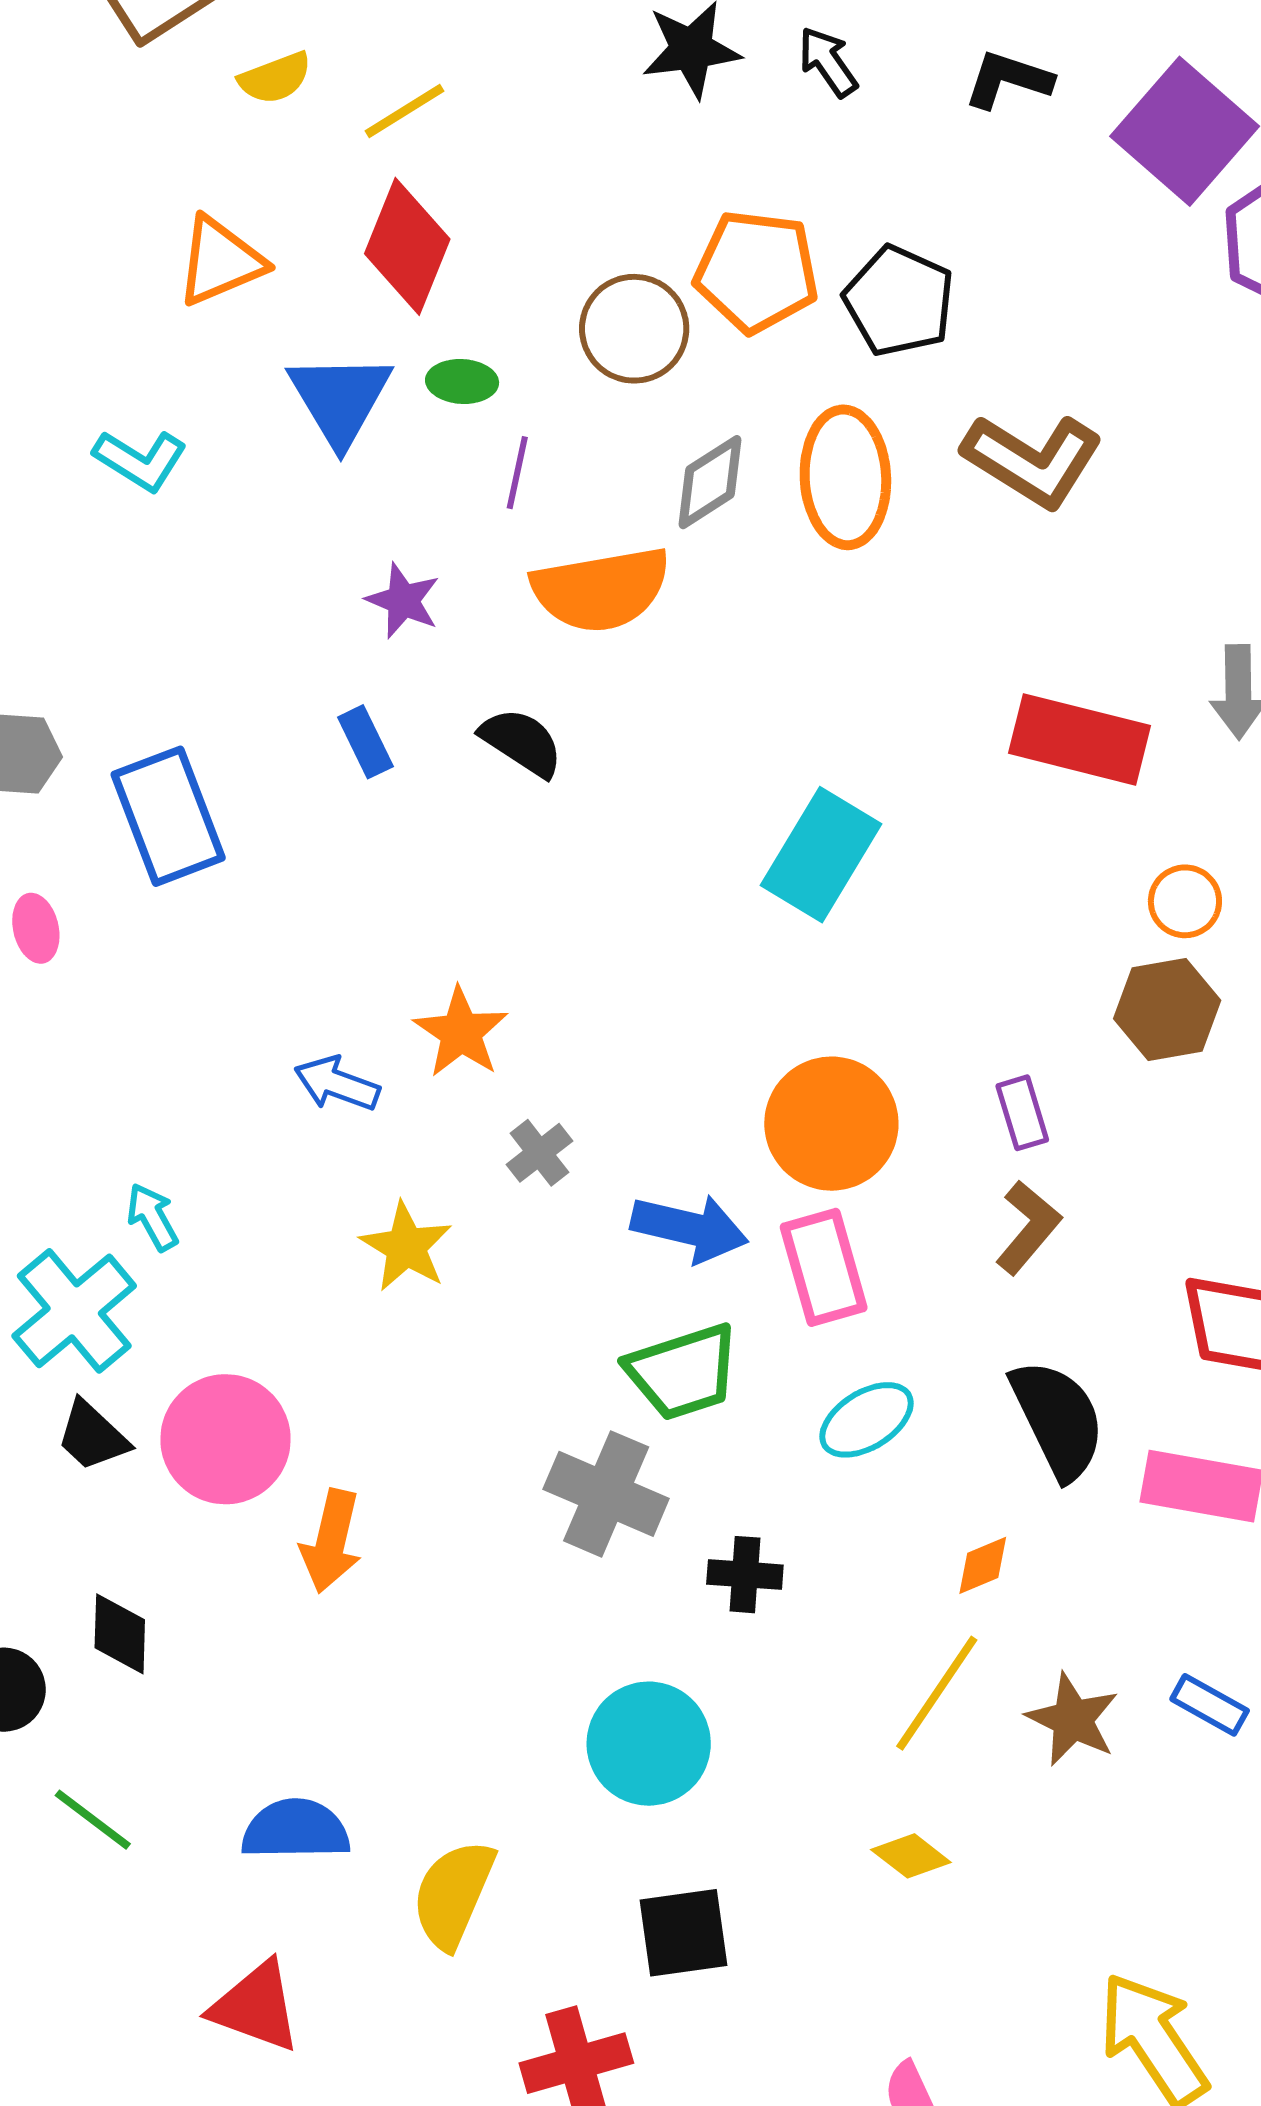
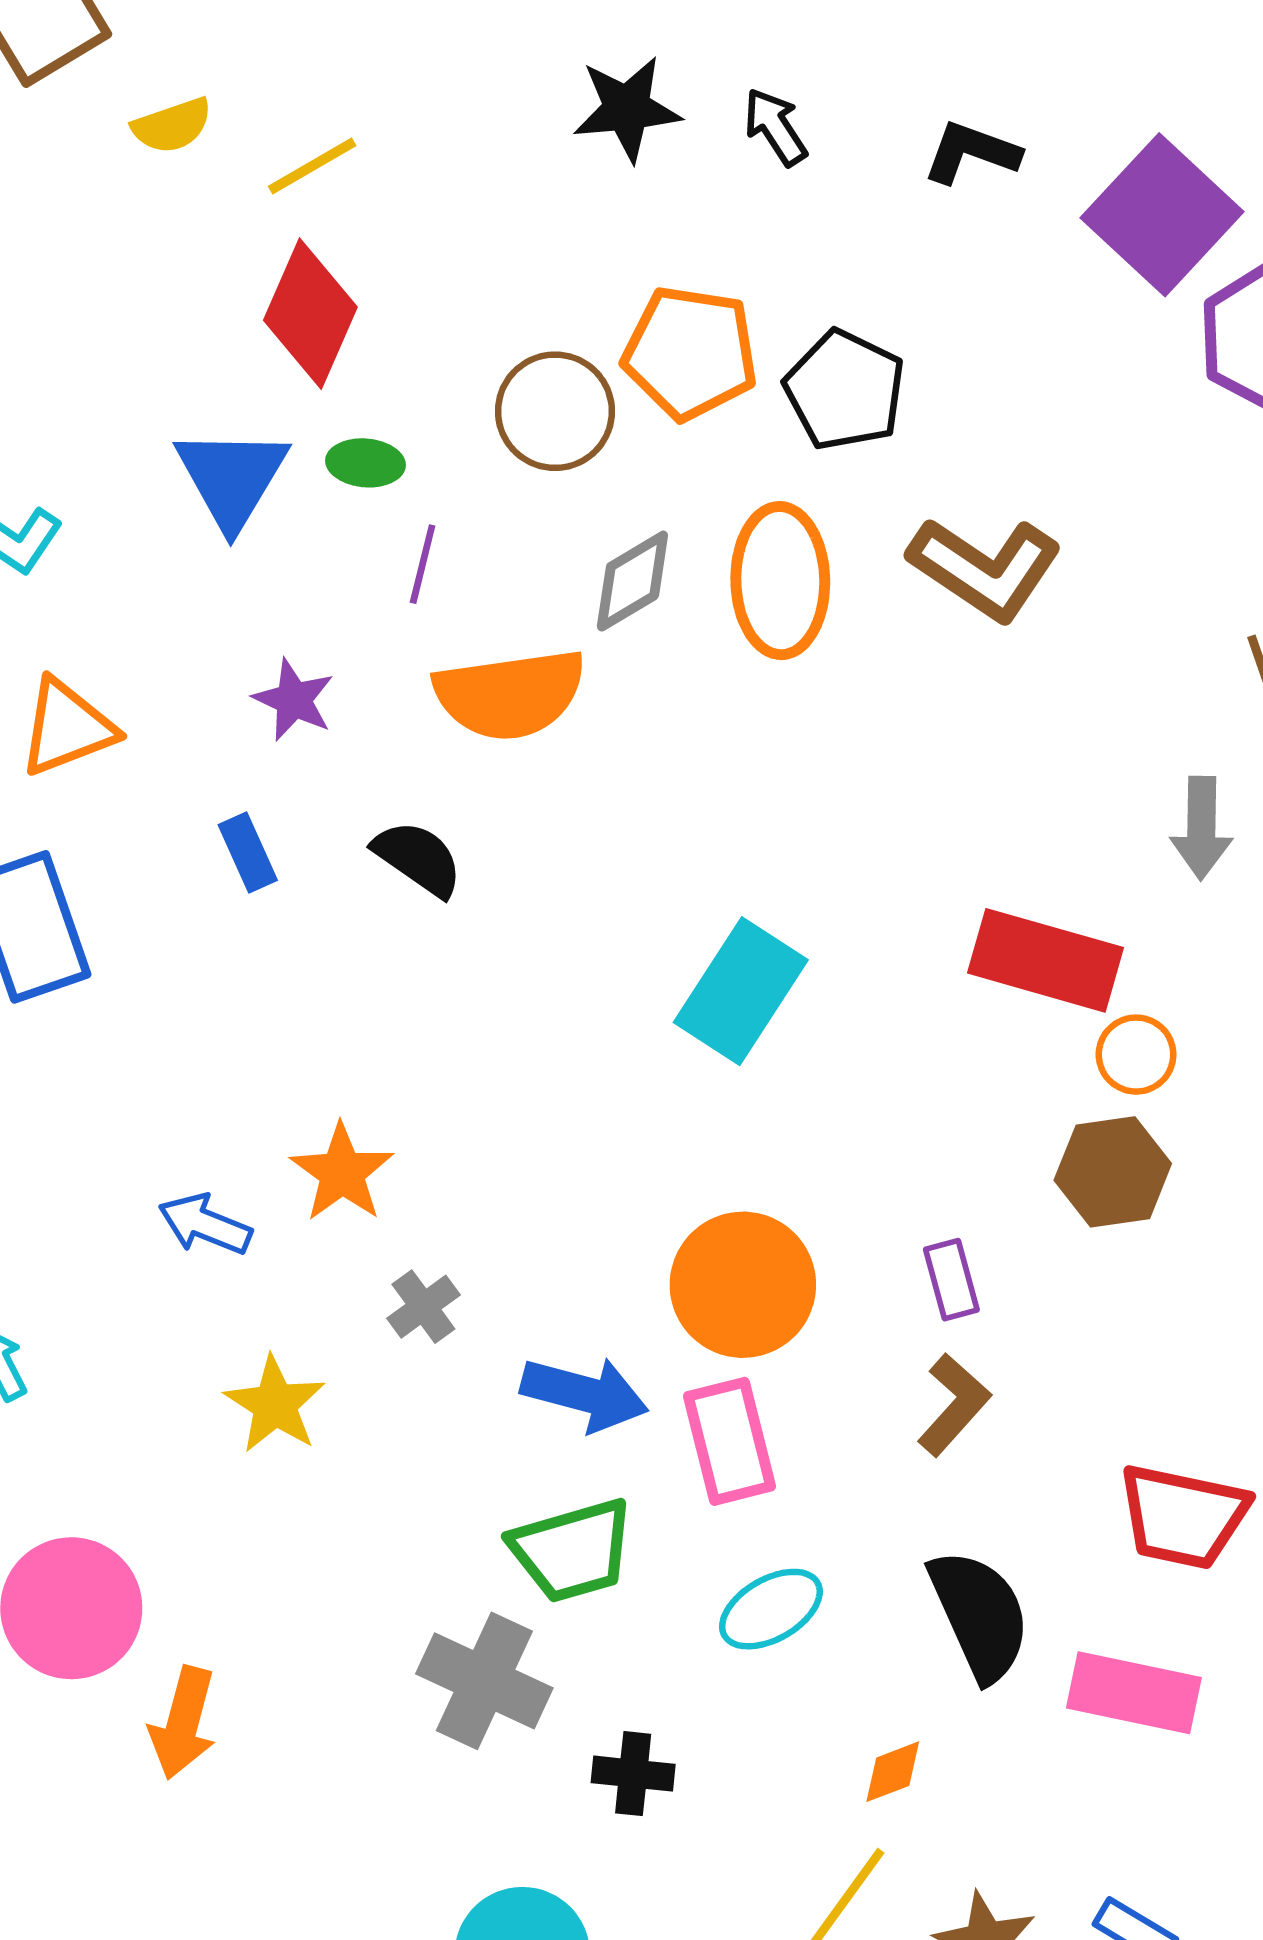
orange triangle: (220, 261) -> (67, 727), moved
red rectangle: (1080, 739) -> (1046, 960), moved

